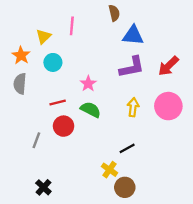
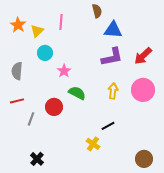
orange star: (21, 55) -> (18, 25), moved
pink star: (88, 84) -> (64, 71), moved
red line: (58, 103) -> (17, 101), moved
brown circle: (125, 187) -> (144, 159), moved

